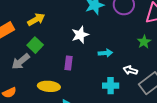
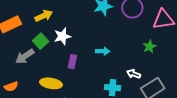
white star: (80, 35) -> (62, 36), moved
cyan arrow: (105, 53) -> (103, 51), moved

